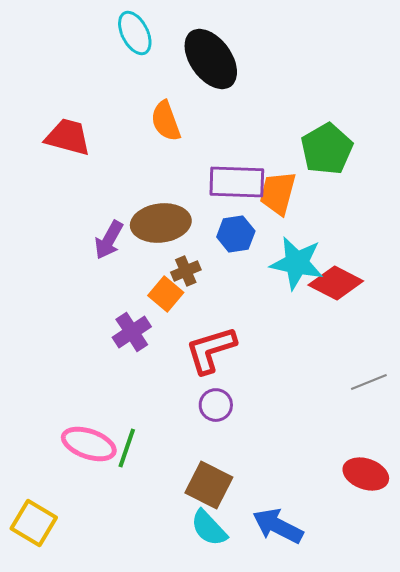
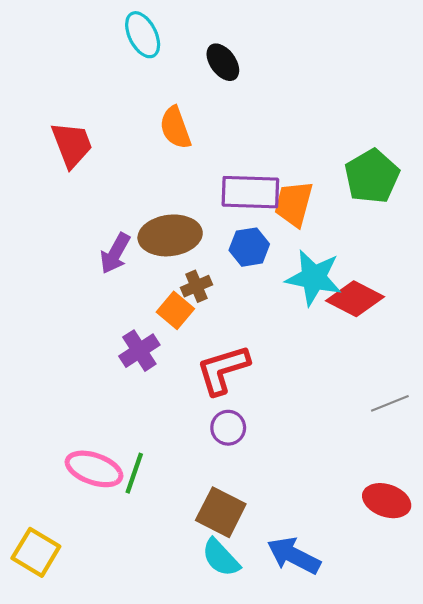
black ellipse: (211, 59) -> (223, 62), size x0.6
red trapezoid: (68, 137) -> (72, 145), turned 54
green pentagon: (327, 149) -> (372, 176), moved

